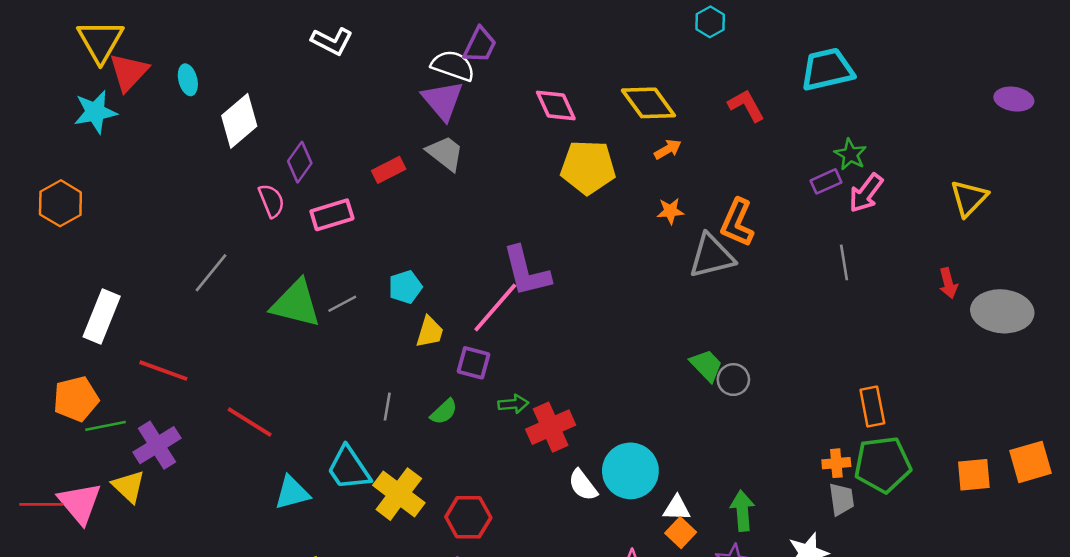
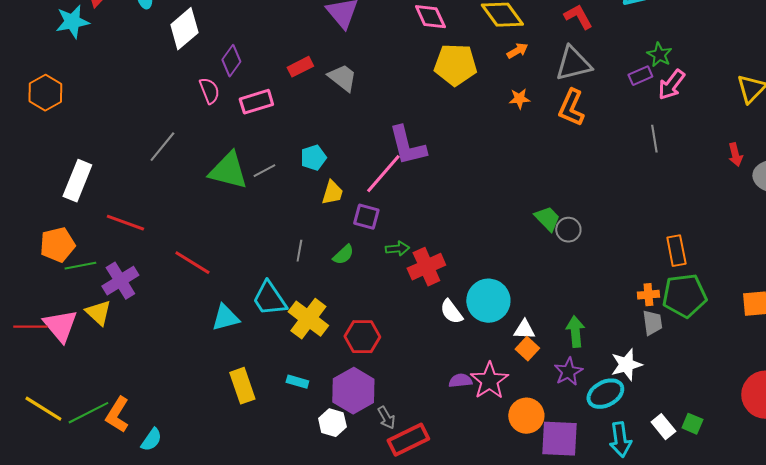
gray trapezoid: (445, 153) -> (342, 78), moved
gray triangle: (711, 256) -> (573, 64), moved

